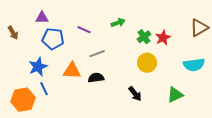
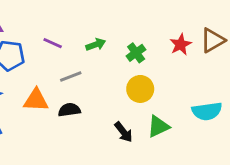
green arrow: (118, 23) -> (96, 44), moved
red star: (163, 38) -> (181, 44), moved
cyan semicircle: (194, 65) -> (207, 111), moved
green triangle: (175, 95) -> (158, 127), moved

